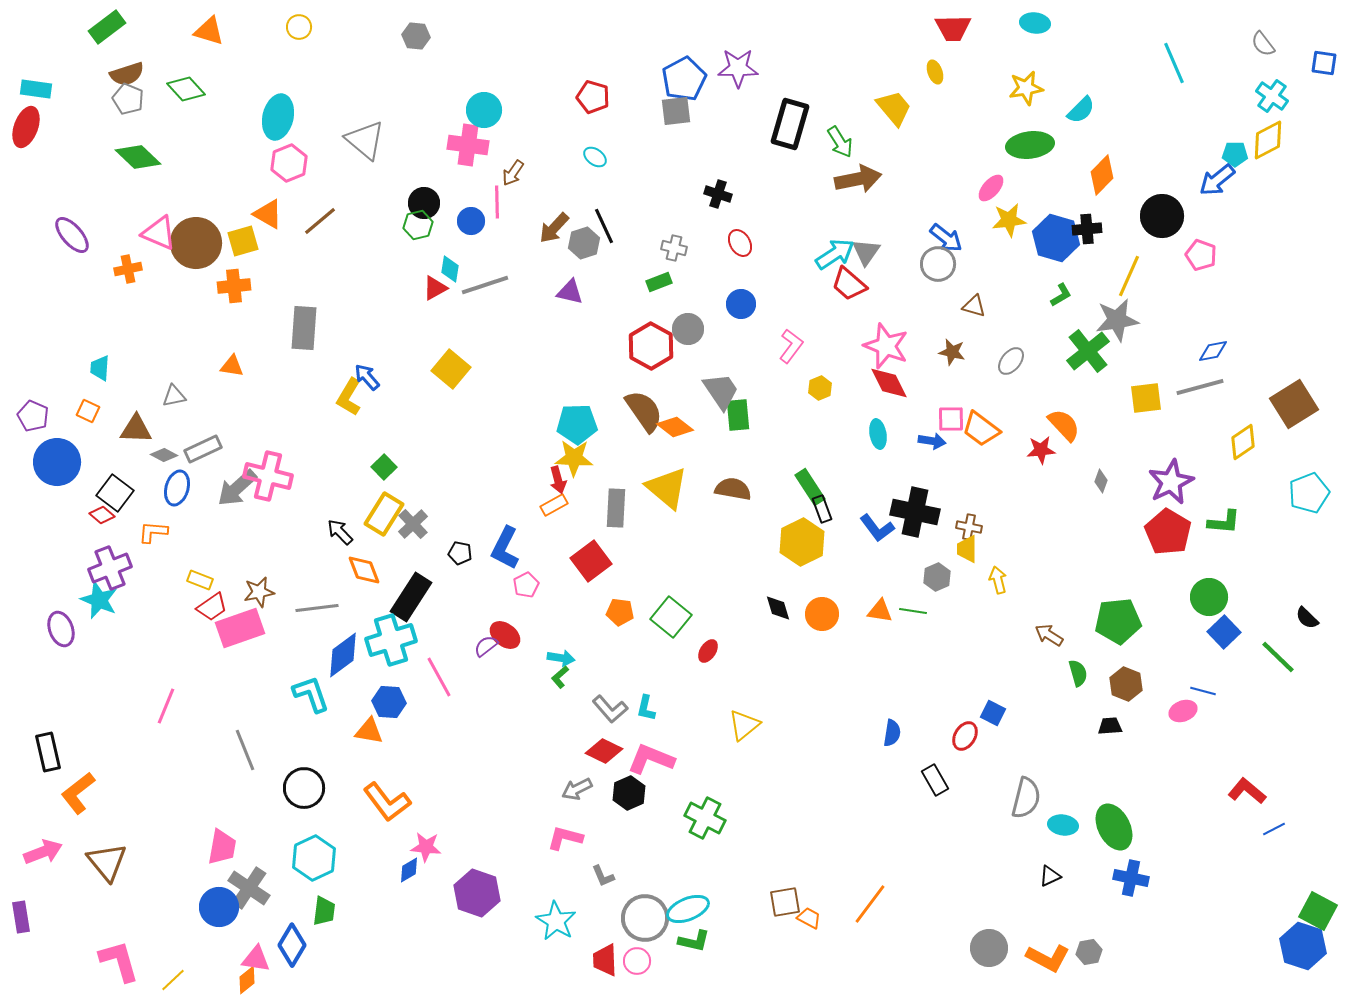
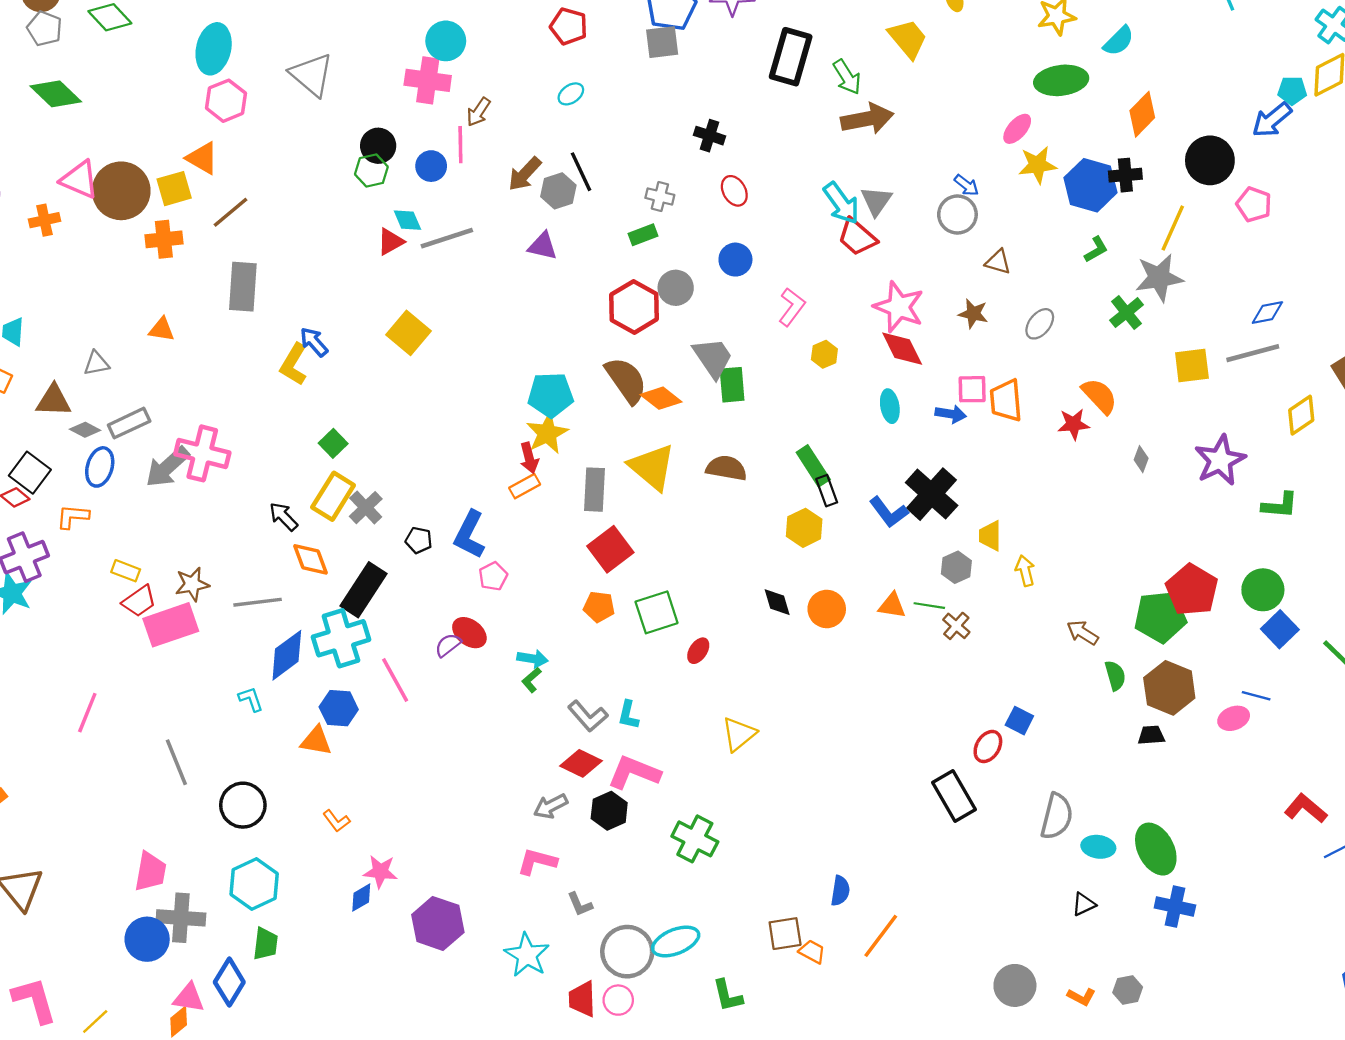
cyan ellipse: (595, 157) -> (571, 94), turned -70
brown line: (320, 221) -> (230, 212), moved
blue arrow: (946, 238) -> (966, 185), size x0.7
cyan arrow: (835, 254) -> (841, 203), turned 87
cyan diamond: (450, 269) -> (407, 220), turned -32
green cross: (1088, 351) -> (1127, 313), size x0.7
orange trapezoid: (981, 429) -> (1006, 400), turned 48
yellow star: (574, 458) -> (547, 433), turned -30
black cross: (915, 512) -> (932, 494), turned 30
brown cross: (969, 527) -> (956, 626), moved, turned 30
red pentagon: (1168, 532) -> (1192, 590), moved
yellow hexagon: (802, 542) -> (804, 528), size x0.7
red square: (591, 561) -> (610, 549), moved
green square: (671, 617) -> (657, 612), turned 33
brown hexagon: (1126, 684) -> (1169, 688), size x1.4
cyan L-shape: (311, 694) -> (251, 699), size x0.6
blue semicircle: (892, 733) -> (840, 891), moved
black rectangle: (935, 780) -> (954, 796), size x1.4
orange L-shape: (387, 802) -> (336, 821), size x0.5
gray cross: (249, 888) -> (181, 918), turned -30
green L-shape: (694, 941) -> (728, 996), moved, turned 64
orange L-shape: (1048, 958) -> (1081, 997), size x0.6

